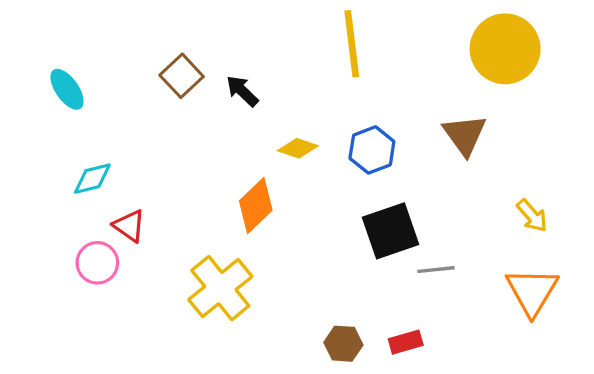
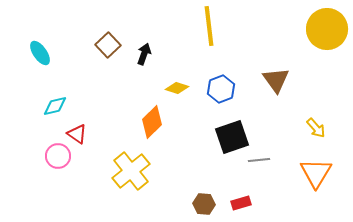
yellow circle: (505, 49) -> (327, 29), moved
black arrow: (242, 91) -> (144, 54), turned 65

